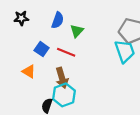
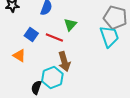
green triangle: (77, 31) -> (70, 25), moved
brown arrow: (62, 78) -> (64, 62), moved

